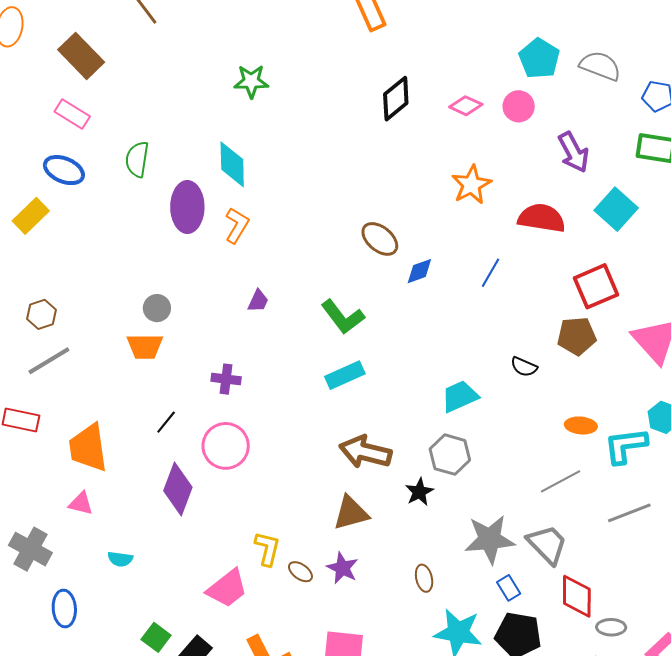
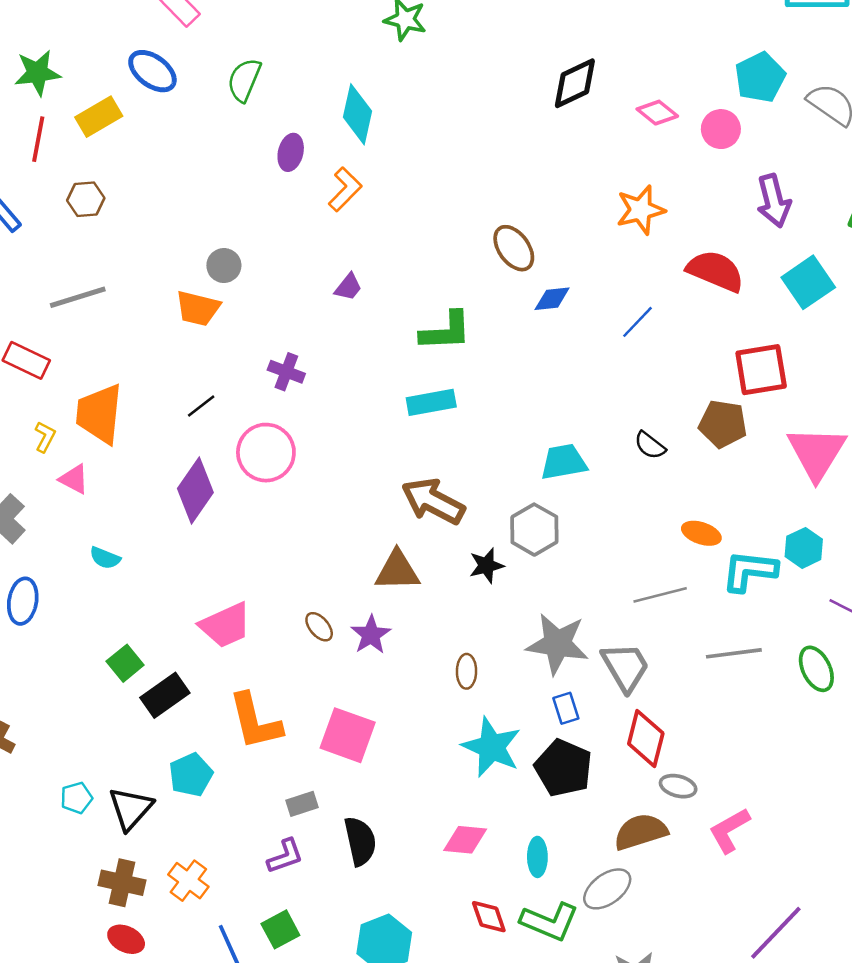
purple ellipse: (187, 207) -> (291, 152), size x0.6
brown hexagon: (41, 314) -> (86, 199), moved
green L-shape: (343, 317) -> (446, 331), turned -69
yellow L-shape: (267, 549) -> (45, 437), moved, size x0.7

